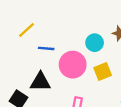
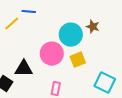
cyan circle: (95, 43) -> (71, 35), size x1.5
blue line: (46, 48) -> (29, 12), moved

